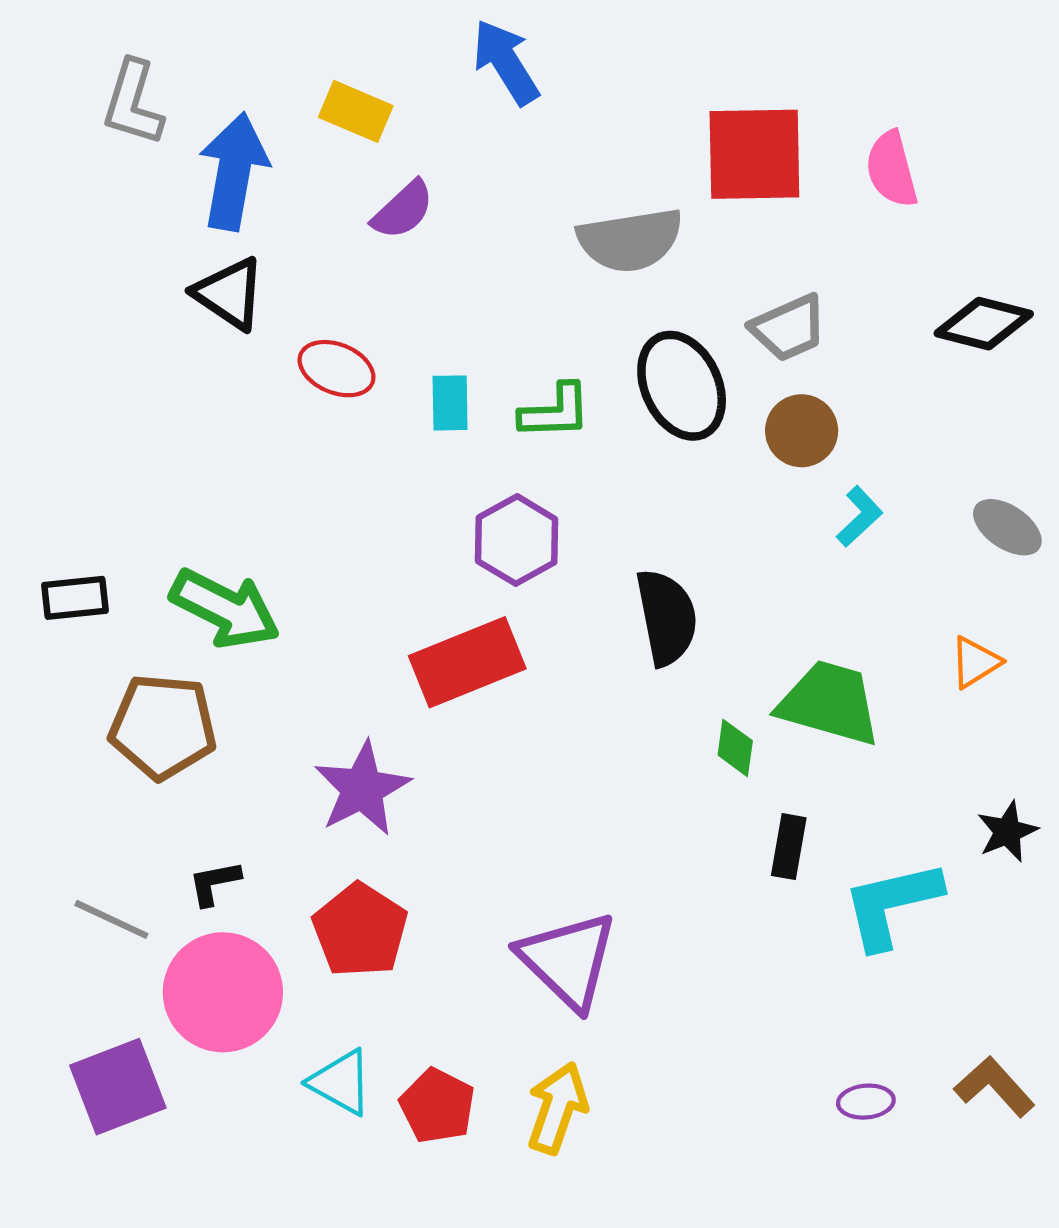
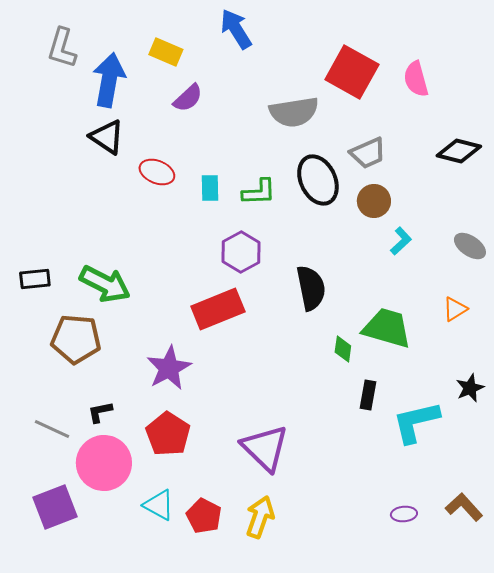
red square: (754, 154) -> (352, 72), turned 30

